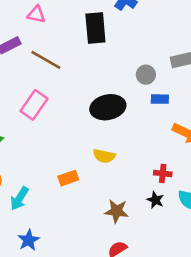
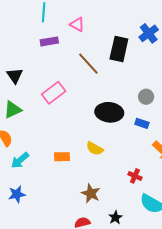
brown line: (46, 60) -> (88, 64), moved
blue rectangle: (160, 99) -> (142, 123), moved
black star: (155, 200) -> (115, 217), moved

